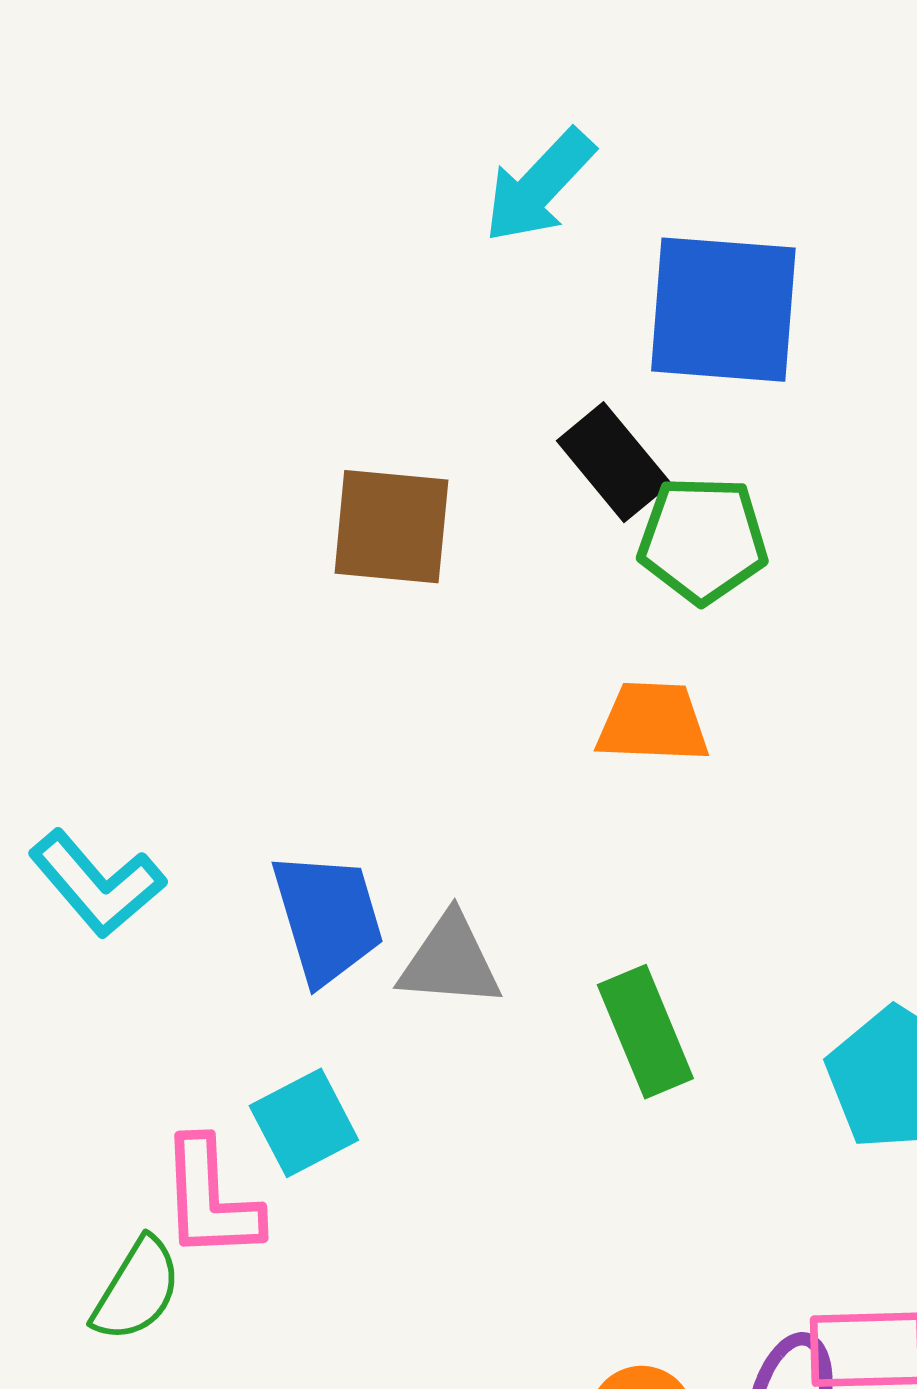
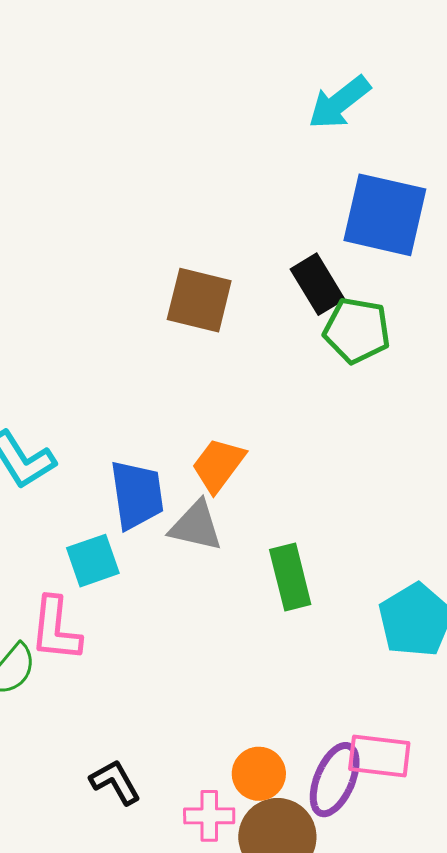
cyan arrow: (539, 186) -> (339, 102), moved
orange trapezoid: (653, 723) -> (218, 465), moved, turned -64
cyan square: (304, 1123) -> (93, 561), moved

